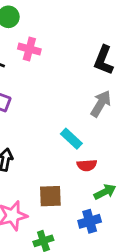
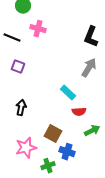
brown square: (50, 196) -> (53, 134), turned 30
blue cross: (90, 221) -> (67, 152), moved, turned 35

